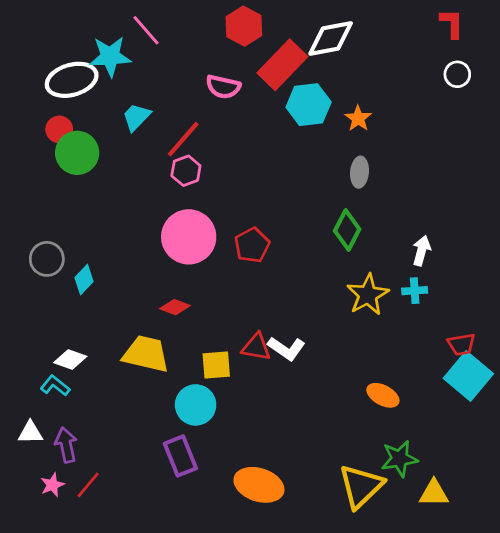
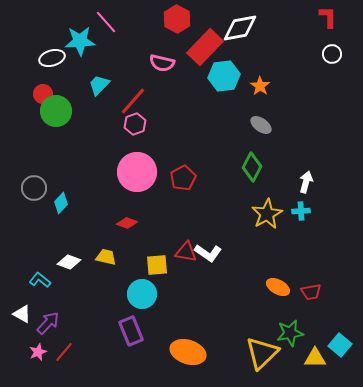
white ellipse: (72, 80) -> (52, 58), size x0.7
gray ellipse: (360, 172) -> (261, 125), turned -60
red trapezoid: (461, 344) -> (311, 292), moved
yellow trapezoid: (146, 354) -> (106, 257), size x0.6
white diamond: (70, 359) -> (69, 262), moved
cyan square: (468, 376) -> (340, 345), moved, size x0.7
white triangle: (30, 433) -> (22, 314), turned 30
purple arrow: (66, 445) -> (48, 323), turned 55

